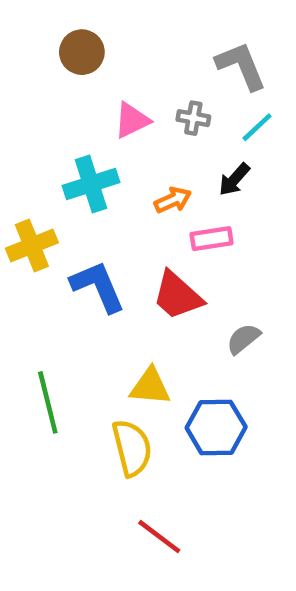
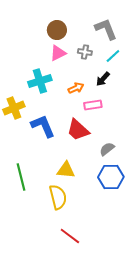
brown circle: (82, 52) -> (57, 30), moved
blue hexagon: (216, 427) -> (111, 177), moved

